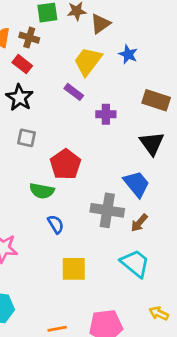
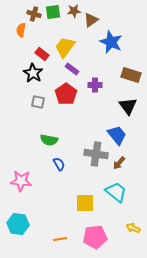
brown cross: (29, 38) -> (34, 14), moved
blue star: (128, 54) -> (111, 42), size x1.6
yellow trapezoid: (88, 61) -> (65, 47), moved
red rectangle: (22, 64) -> (42, 54), moved
red pentagon: (65, 164) -> (66, 94), moved
yellow square: (74, 269) -> (85, 203), moved

